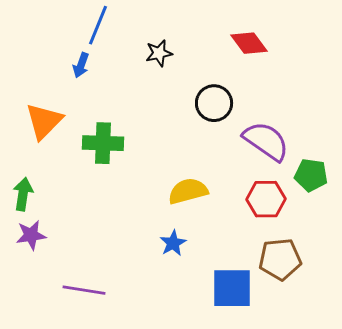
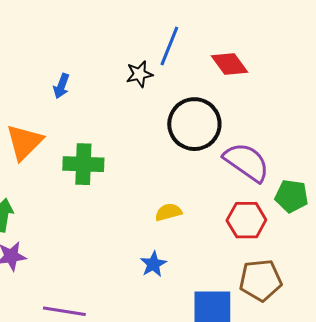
blue line: (98, 25) -> (169, 46), moved
black circle: (214, 103) -> (194, 124), size x1.4
yellow semicircle: (188, 191) -> (168, 212), size x0.7

